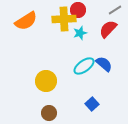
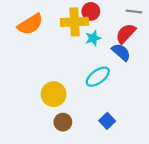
gray line: (115, 10) -> (134, 11), turned 40
blue semicircle: (104, 64) -> (121, 52), moved
brown circle: (49, 113) -> (63, 122), moved

